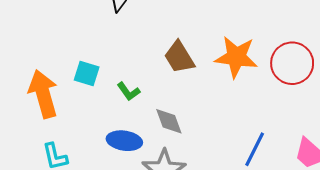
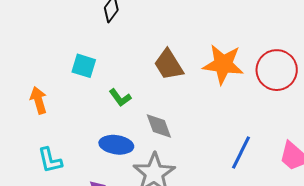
cyan square: (87, 74) -> (84, 66), moved
orange arrow: (43, 94) -> (38, 100), size x0.6

